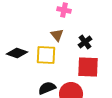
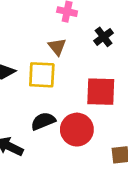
black cross: (85, 42) -> (104, 37), moved

